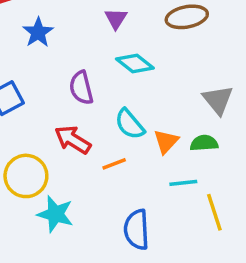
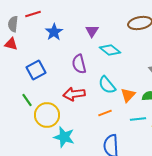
purple triangle: (116, 19) -> (92, 31), moved
red arrow: (73, 140) -> (74, 94), turned -40
orange line: (114, 164) -> (105, 113), moved

